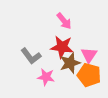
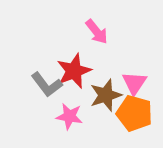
red star: (62, 47) -> (74, 71), moved, turned -30

